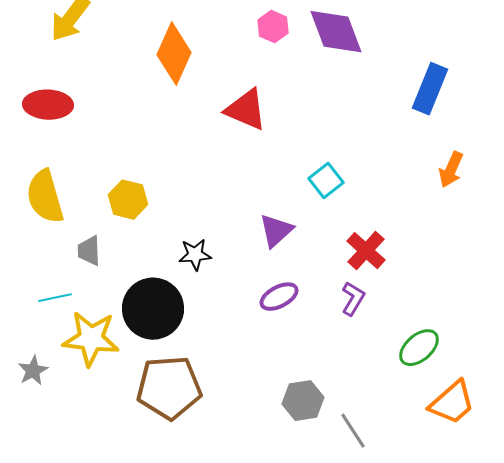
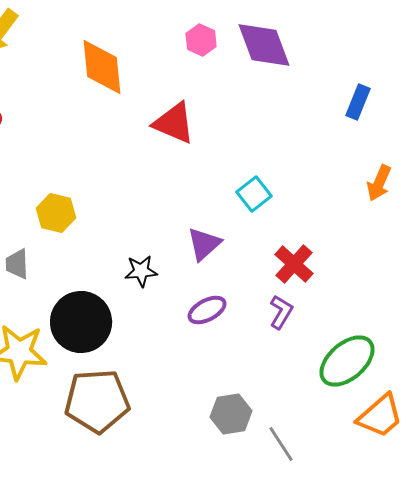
orange diamond: (174, 54) -> (102, 67), turned -30
blue rectangle: (430, 89) -> (358, 102), size x0.7
black star: (195, 255) -> (141, 271), moved
green ellipse: (419, 348) -> (347, 361), size x1.4

